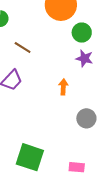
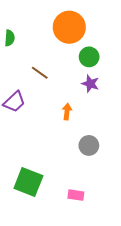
brown line: (23, 47) -> (40, 73), moved

